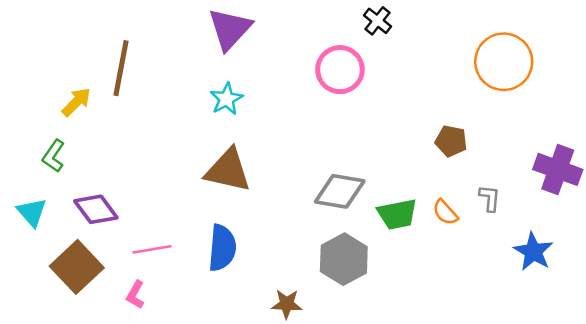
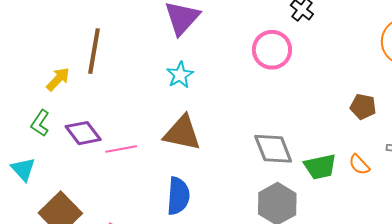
gray diamond: (340, 191) -> (273, 149), turned 60
purple diamond: (96, 209) -> (83, 133), moved
pink line: (152, 249) -> (121, 149), moved

